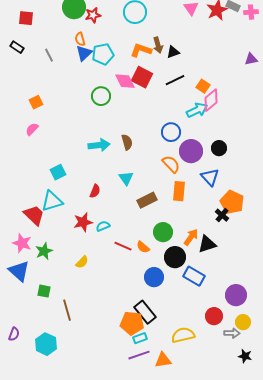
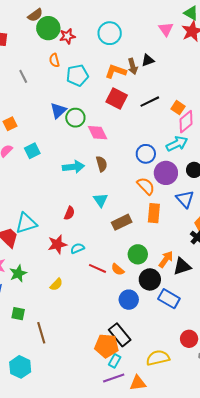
black triangle: (173, 52) -> (148, 60), moved
blue triangle: (84, 53) -> (58, 111), moved
pink diamond: (125, 81) -> (98, 133), moved
cyan arrow: (197, 110) -> (177, 144), moved
cyan square: (58, 172) -> (32, 151), moved
cyan rectangle: (140, 338) -> (115, 361), turned -40

